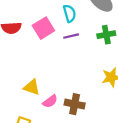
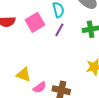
purple line: (71, 36) -> (59, 30), turned -48

